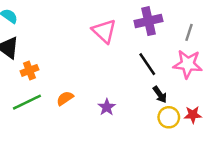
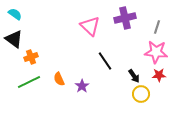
black line: (147, 64) -> (105, 61), moved
orange semicircle: (65, 98) -> (59, 79), turned -80
purple star: (107, 107) -> (82, 86), moved
red star: (193, 115) -> (159, 75), moved

